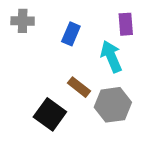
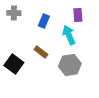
brown rectangle: (79, 87) -> (41, 52), moved
black square: (50, 114) -> (14, 64), moved

